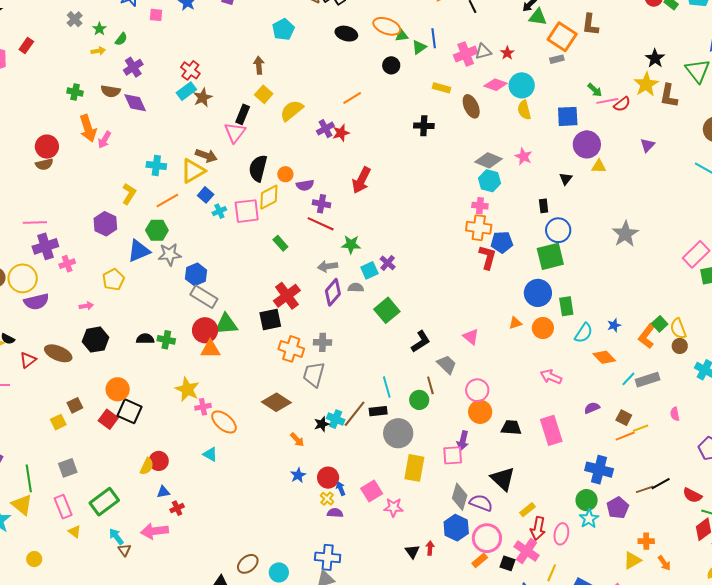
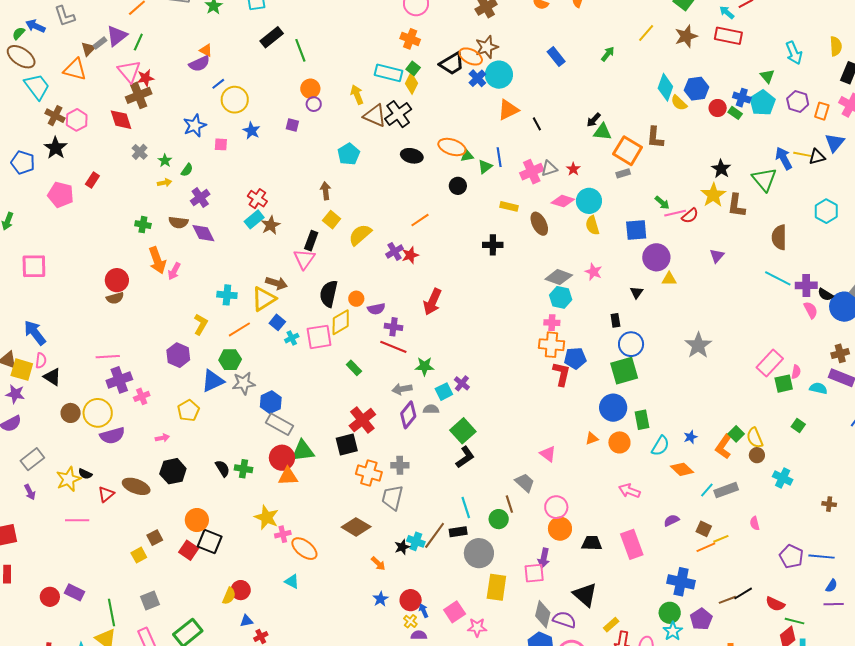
black semicircle: (145, 339) -> (222, 468), turned 60
black L-shape: (421, 342) -> (465, 457), moved

